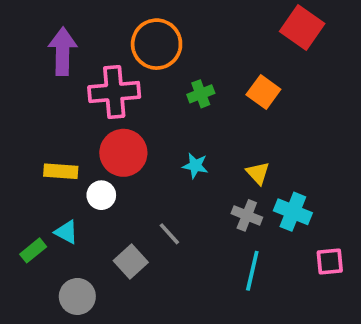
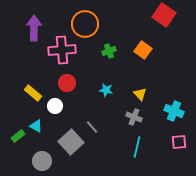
red circle: (123, 153) -> (67, 83), size x0.7
yellow rectangle: (61, 171) -> (33, 93), turned 36
cyan cross: (293, 212) -> (174, 111), moved
gray square: (131, 261) -> (71, 142), size x1.4

